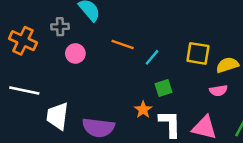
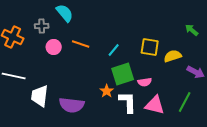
orange line: (123, 45) -> (81, 44), moved
green square: (163, 88) -> (123, 74), size x1.6
pink semicircle: (218, 91) -> (145, 82), moved

